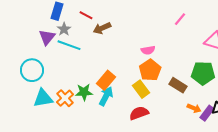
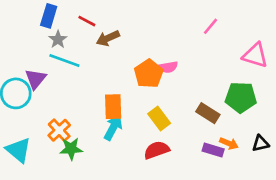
purple triangle: (47, 37) -> (35, 79), moved
orange pentagon: (150, 70) -> (149, 74), moved
orange rectangle: (106, 80) -> (113, 107), turned -42
green star: (84, 92) -> (71, 149), moved
cyan triangle: (43, 98) -> (18, 150), moved, turned 50
purple rectangle: (207, 113) -> (213, 150), moved, turned 70

